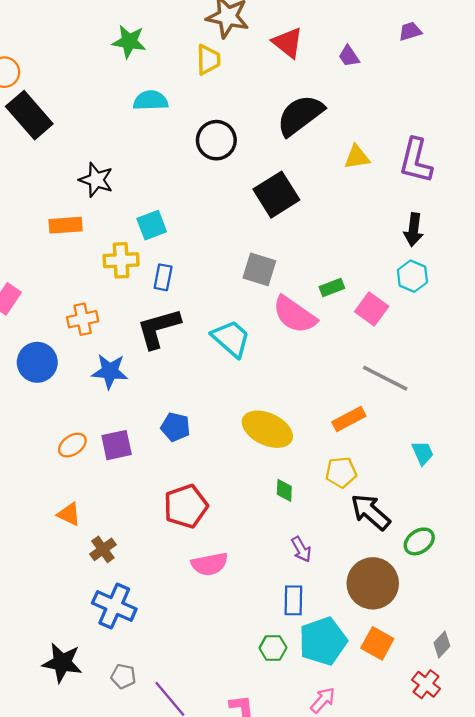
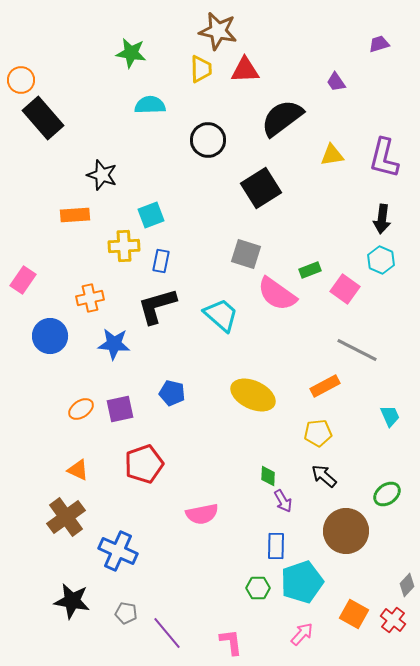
red triangle: (288, 43) -> (245, 70), moved, turned -40
purple trapezoid: (349, 56) -> (336, 82), moved
green diamond: (284, 490) -> (268, 476), moved
red pentagon: (186, 506) -> (144, 464), moved
black arrow: (370, 512) -> (324, 476), moved, size x0.7
brown cross: (103, 549) -> (66, 517), moved, size x1.6
orange square: (377, 643) -> (354, 614), moved

